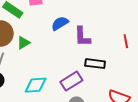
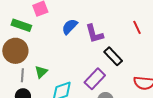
green triangle: (23, 43) -> (41, 72), moved
black rectangle: (95, 64) -> (113, 56), turned 54

